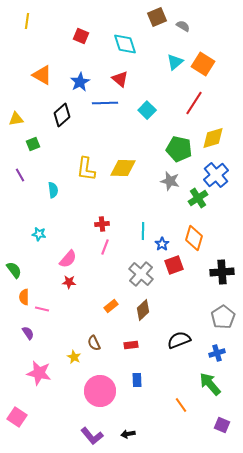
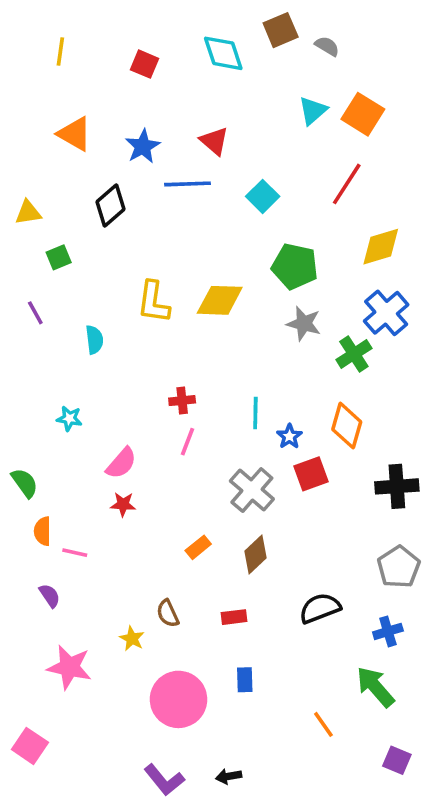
yellow line: (27, 21) -> (60, 52), moved
cyan diamond: (125, 44) -> (223, 53), moved
green pentagon: (179, 149) -> (295, 266), moved

